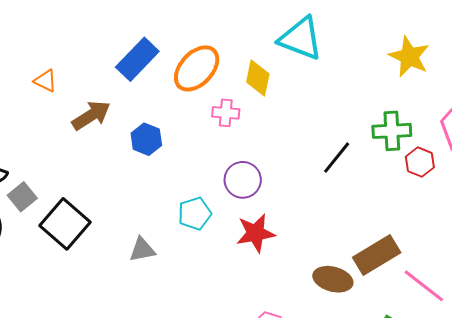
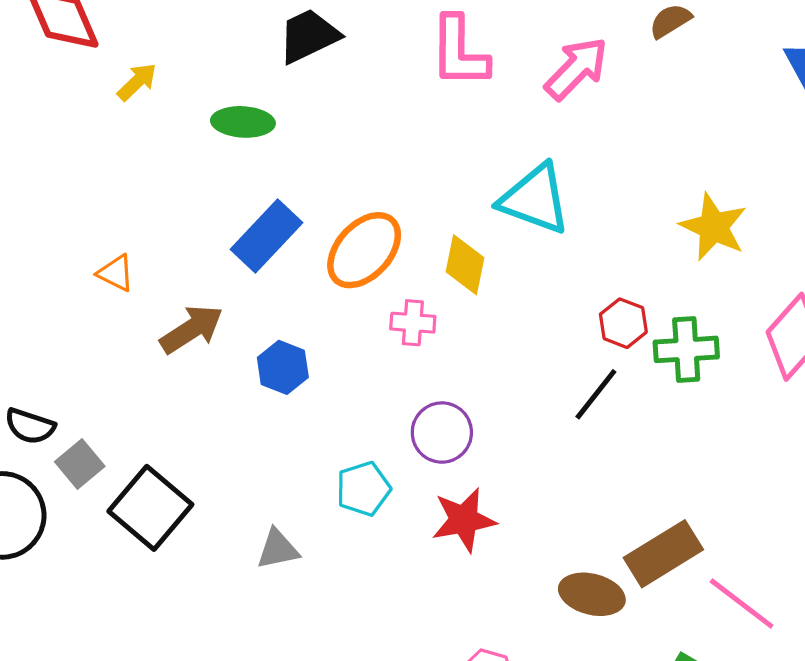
red hexagon: (420, 162) -> (623, 323), moved

